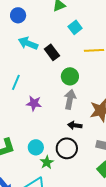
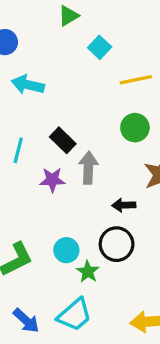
black rectangle: (52, 52) -> (63, 140), moved
green circle: (70, 76) -> (135, 128), moved
gray arrow: (70, 99) -> (88, 168), moved

